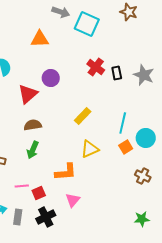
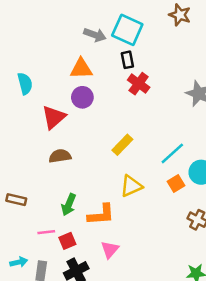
gray arrow: (61, 12) -> (95, 35), moved
orange triangle: (40, 39) -> (81, 69), moved
black rectangle: (117, 73) -> (127, 60), moved
cyan line: (123, 123) -> (172, 153), turned 35
green arrow: (33, 150) -> (69, 205), moved

